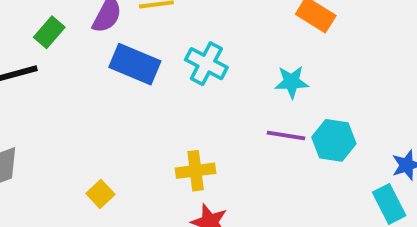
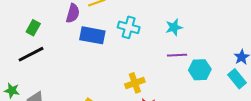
green rectangle: (49, 32) -> (33, 28), moved
cyan hexagon: (334, 140) -> (200, 70), moved

